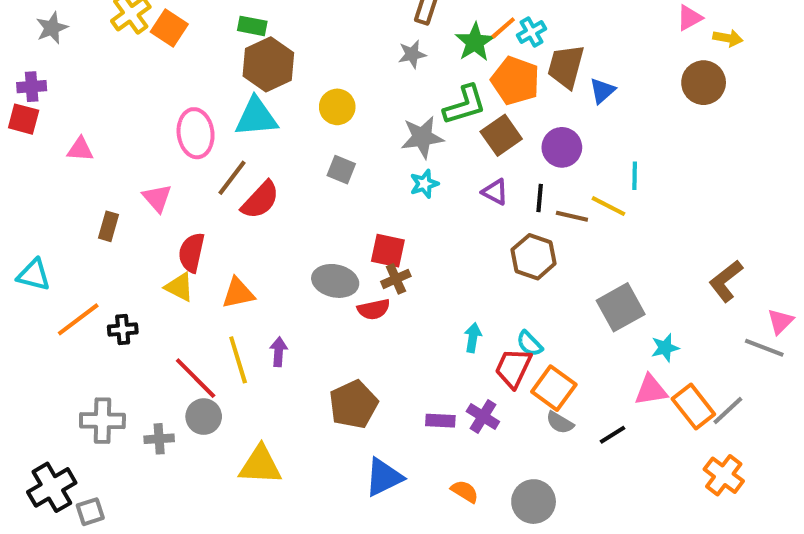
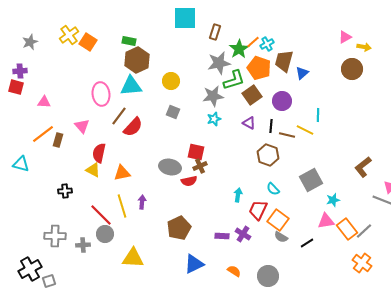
gray star: (412, 54) -> (219, 63), moved, size x1.6
orange line: (78, 319) -> (43, 134), moved
cyan semicircle: (529, 344) -> (273, 189), moved

